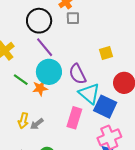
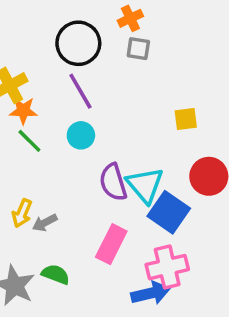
cyan circle: (49, 72) -> (81, 135), size x0.6
purple semicircle: (78, 74) -> (113, 182), moved
orange star: (40, 88) -> (23, 111), moved
pink rectangle: (74, 118) -> (111, 244), moved

